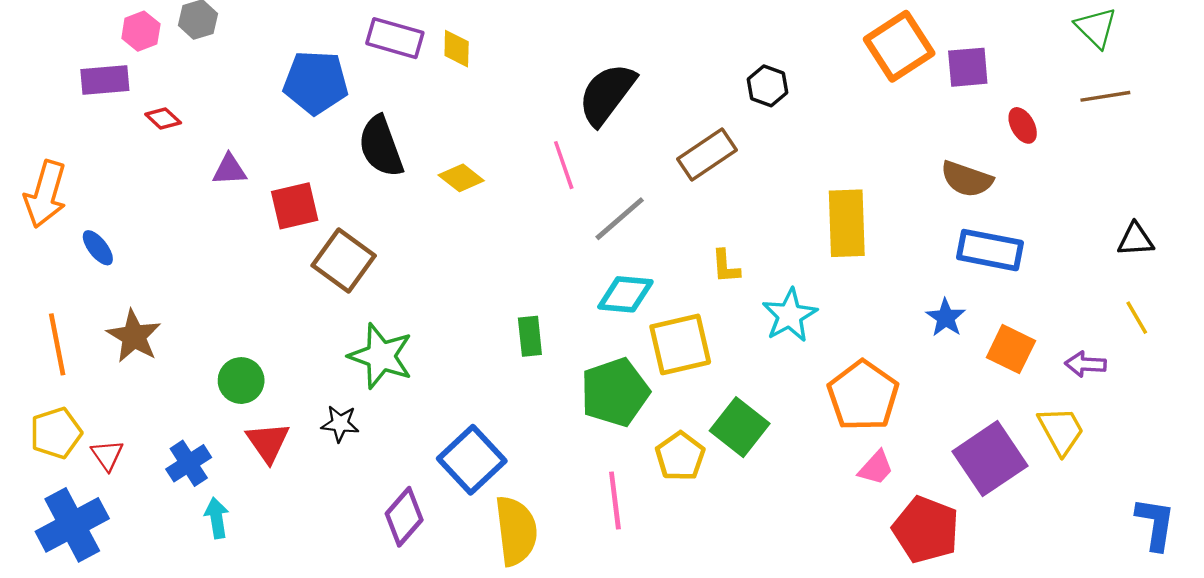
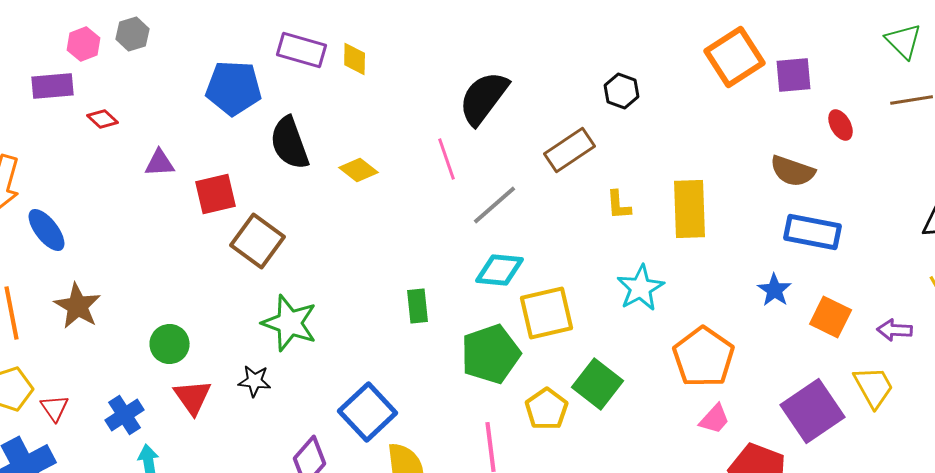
blue ellipse: (98, 248) -> (47, 230), size x1.4
yellow L-shape: (726, 266) -> (619, 205), moved

